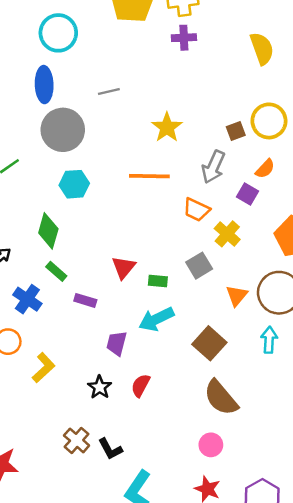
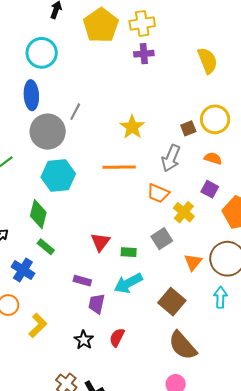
gray line: (109, 91) -> (75, 112), moved, turned -48
orange semicircle: (265, 169) -> (213, 158), turned -114
cyan hexagon: (74, 184) -> (58, 175), size x1.4
purple square: (248, 194) -> (210, 189), moved
purple rectangle: (85, 300) -> (82, 281), moved

